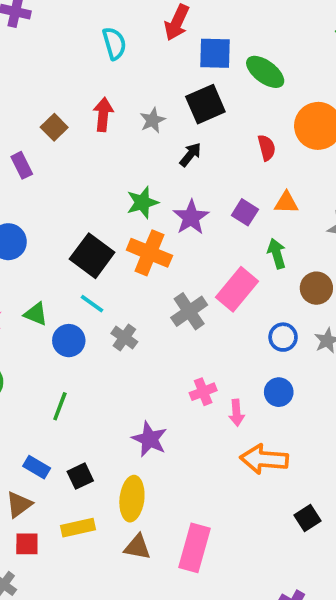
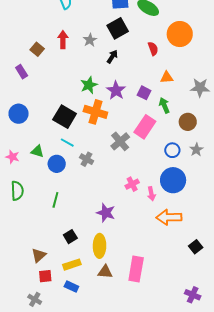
purple square: (245, 212) -> (144, 93), moved
blue circle: (279, 392) -> (173, 180), size x1.6
blue rectangle: (37, 467) -> (71, 287), moved

